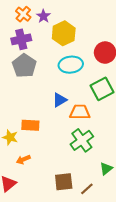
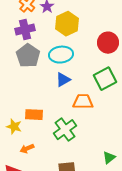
cyan ellipse: (71, 65) -> (61, 55), moved
blue triangle: (60, 100) -> (63, 80), moved
green cross: (82, 140) -> (65, 130), moved

